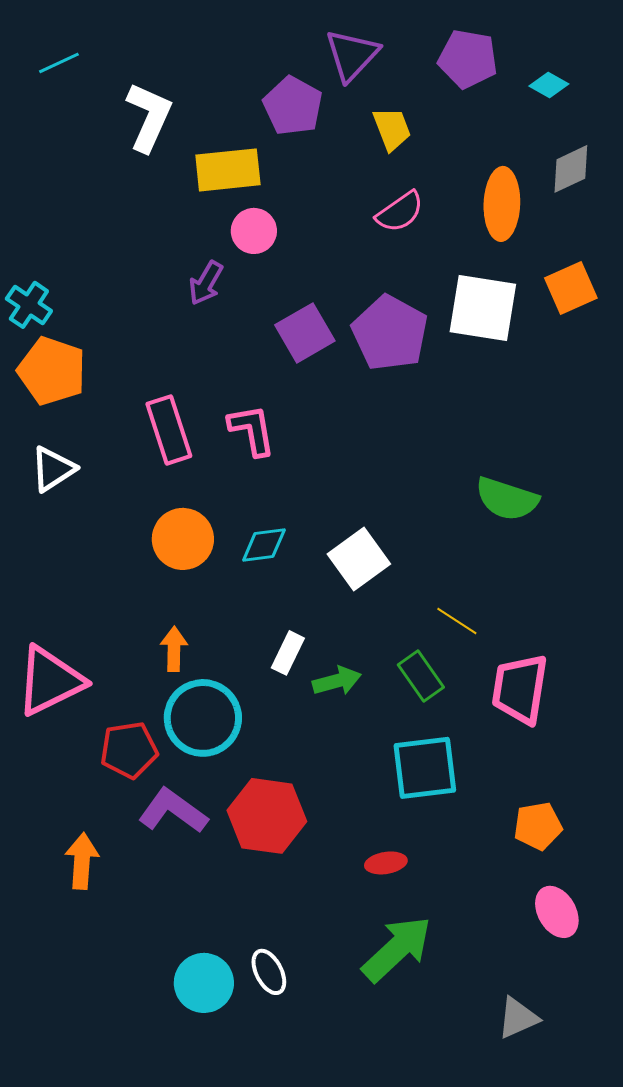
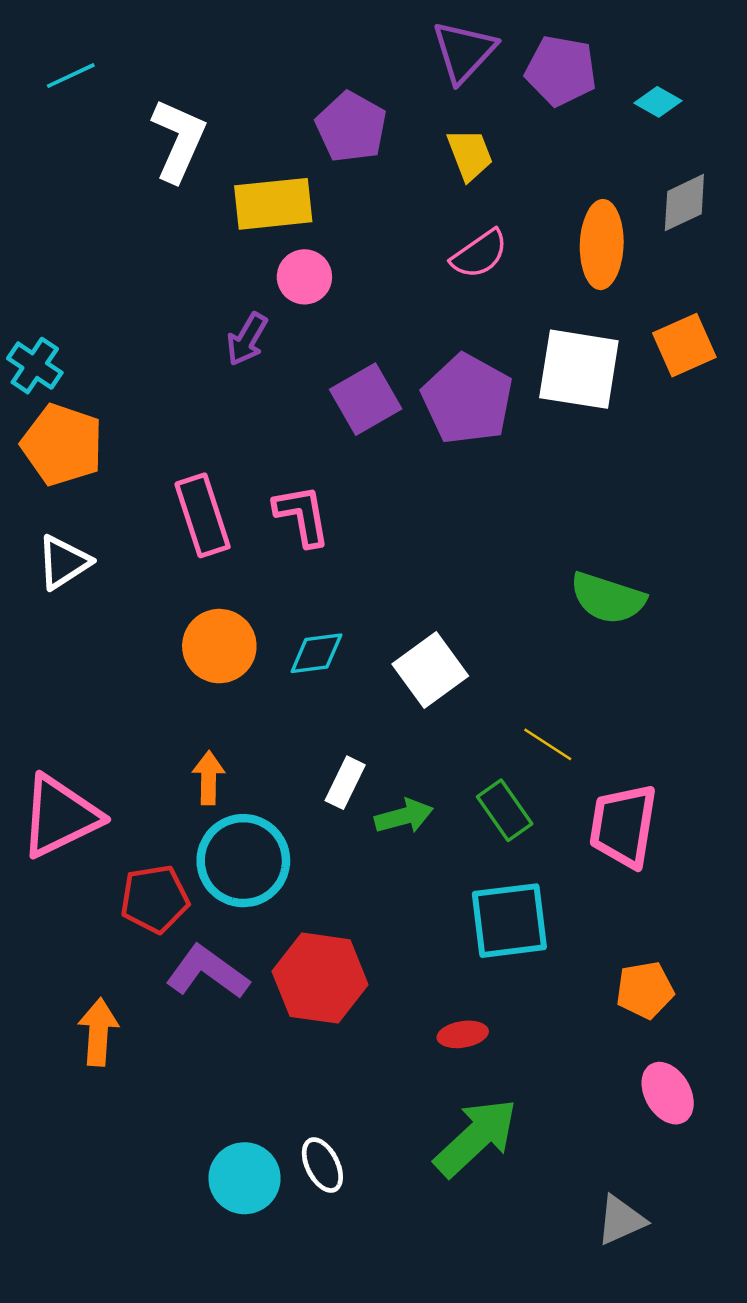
purple triangle: (352, 55) -> (464, 52), moved

